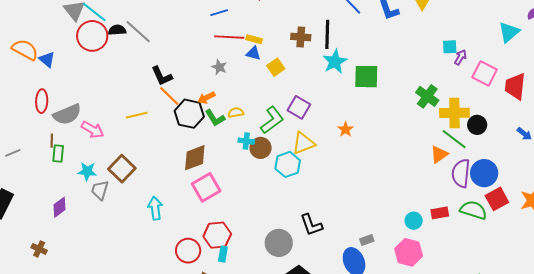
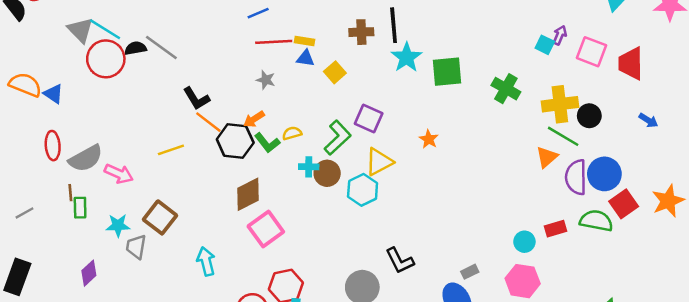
cyan square: (450, 47) -> (545, 45), moved, turned 35
green cross: (427, 96) -> (506, 89), moved

